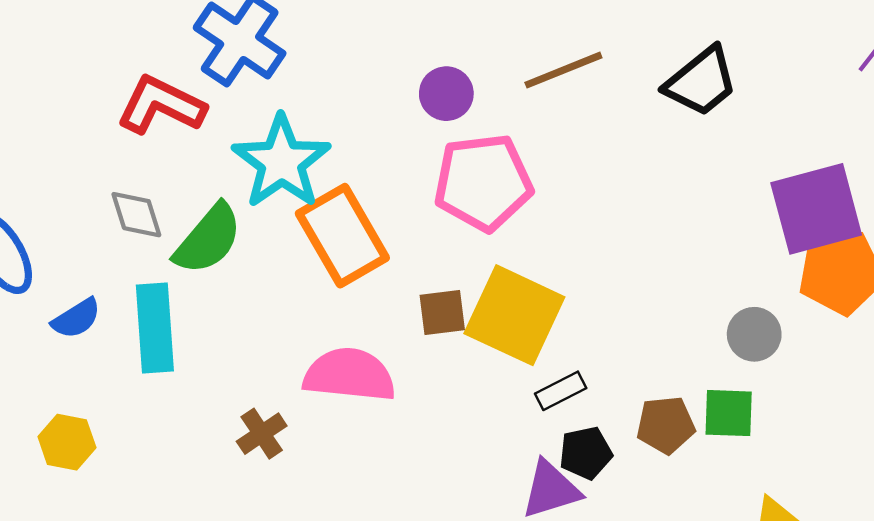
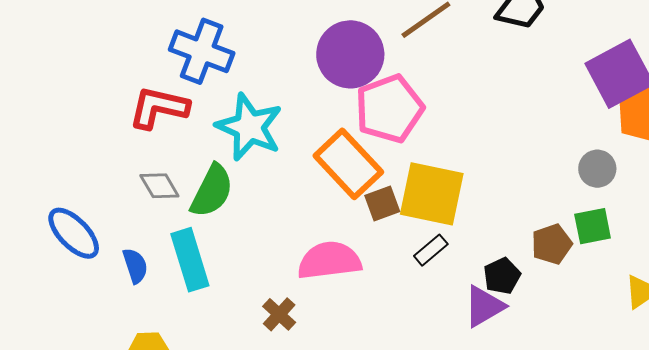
purple circle: (446, 94) -> (350, 54), size x1.8
orange rectangle: (342, 236) -> (348, 164), moved
blue semicircle: (76, 318) -> (135, 266), turned -63
black rectangle: (561, 391) -> (431, 250), moved

